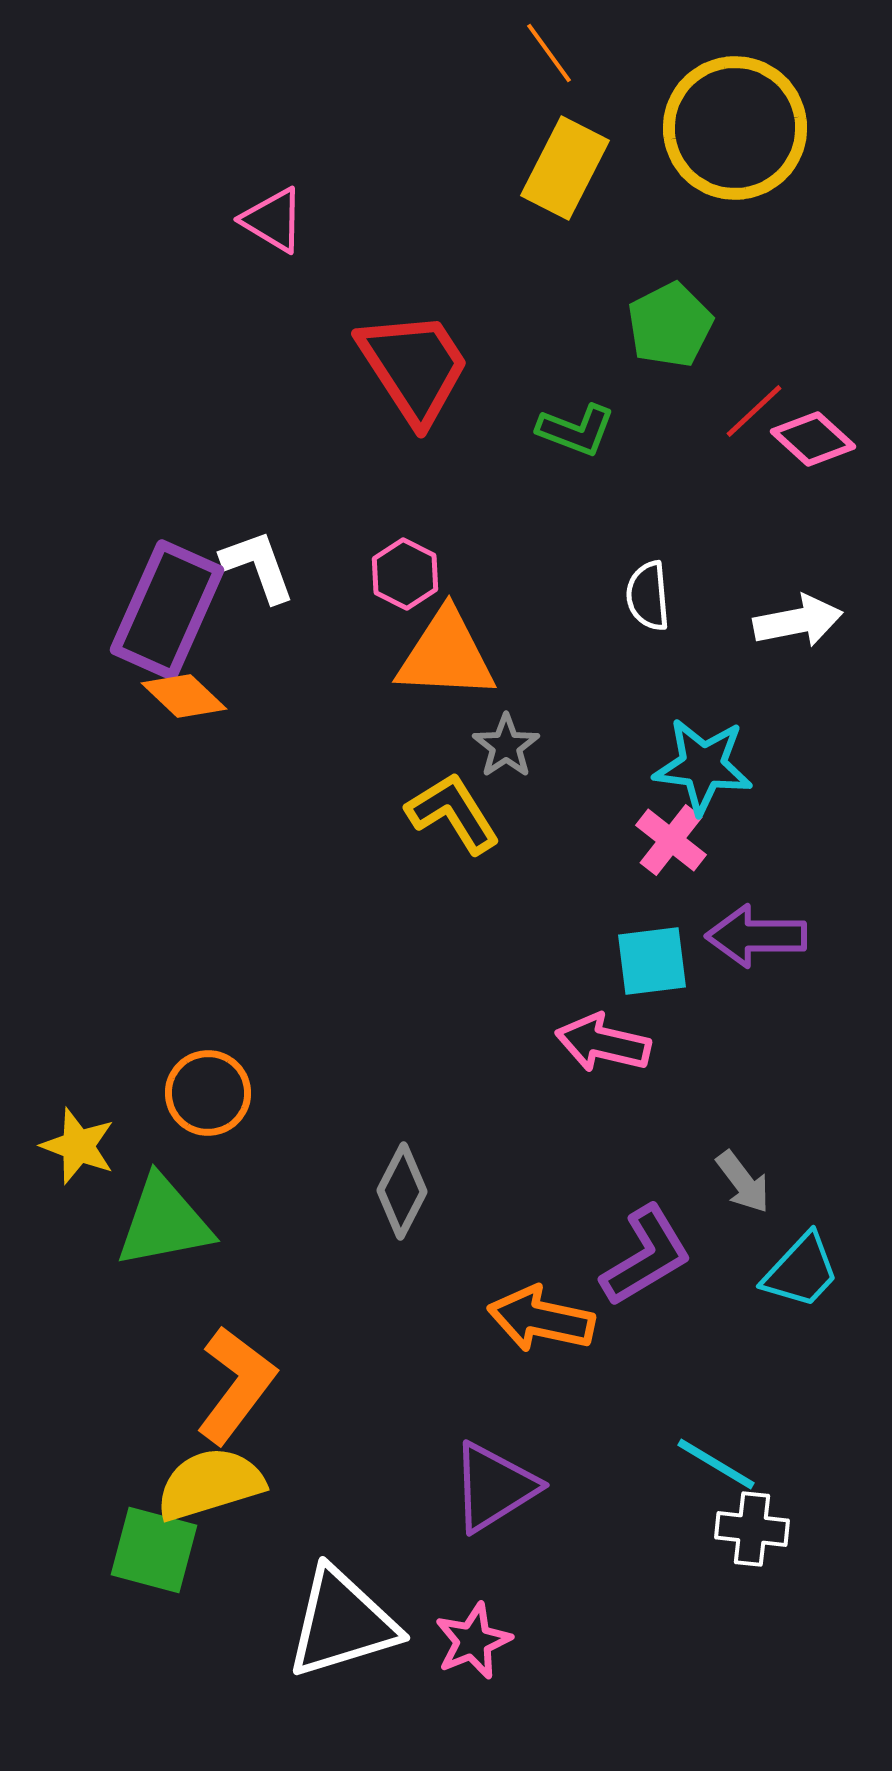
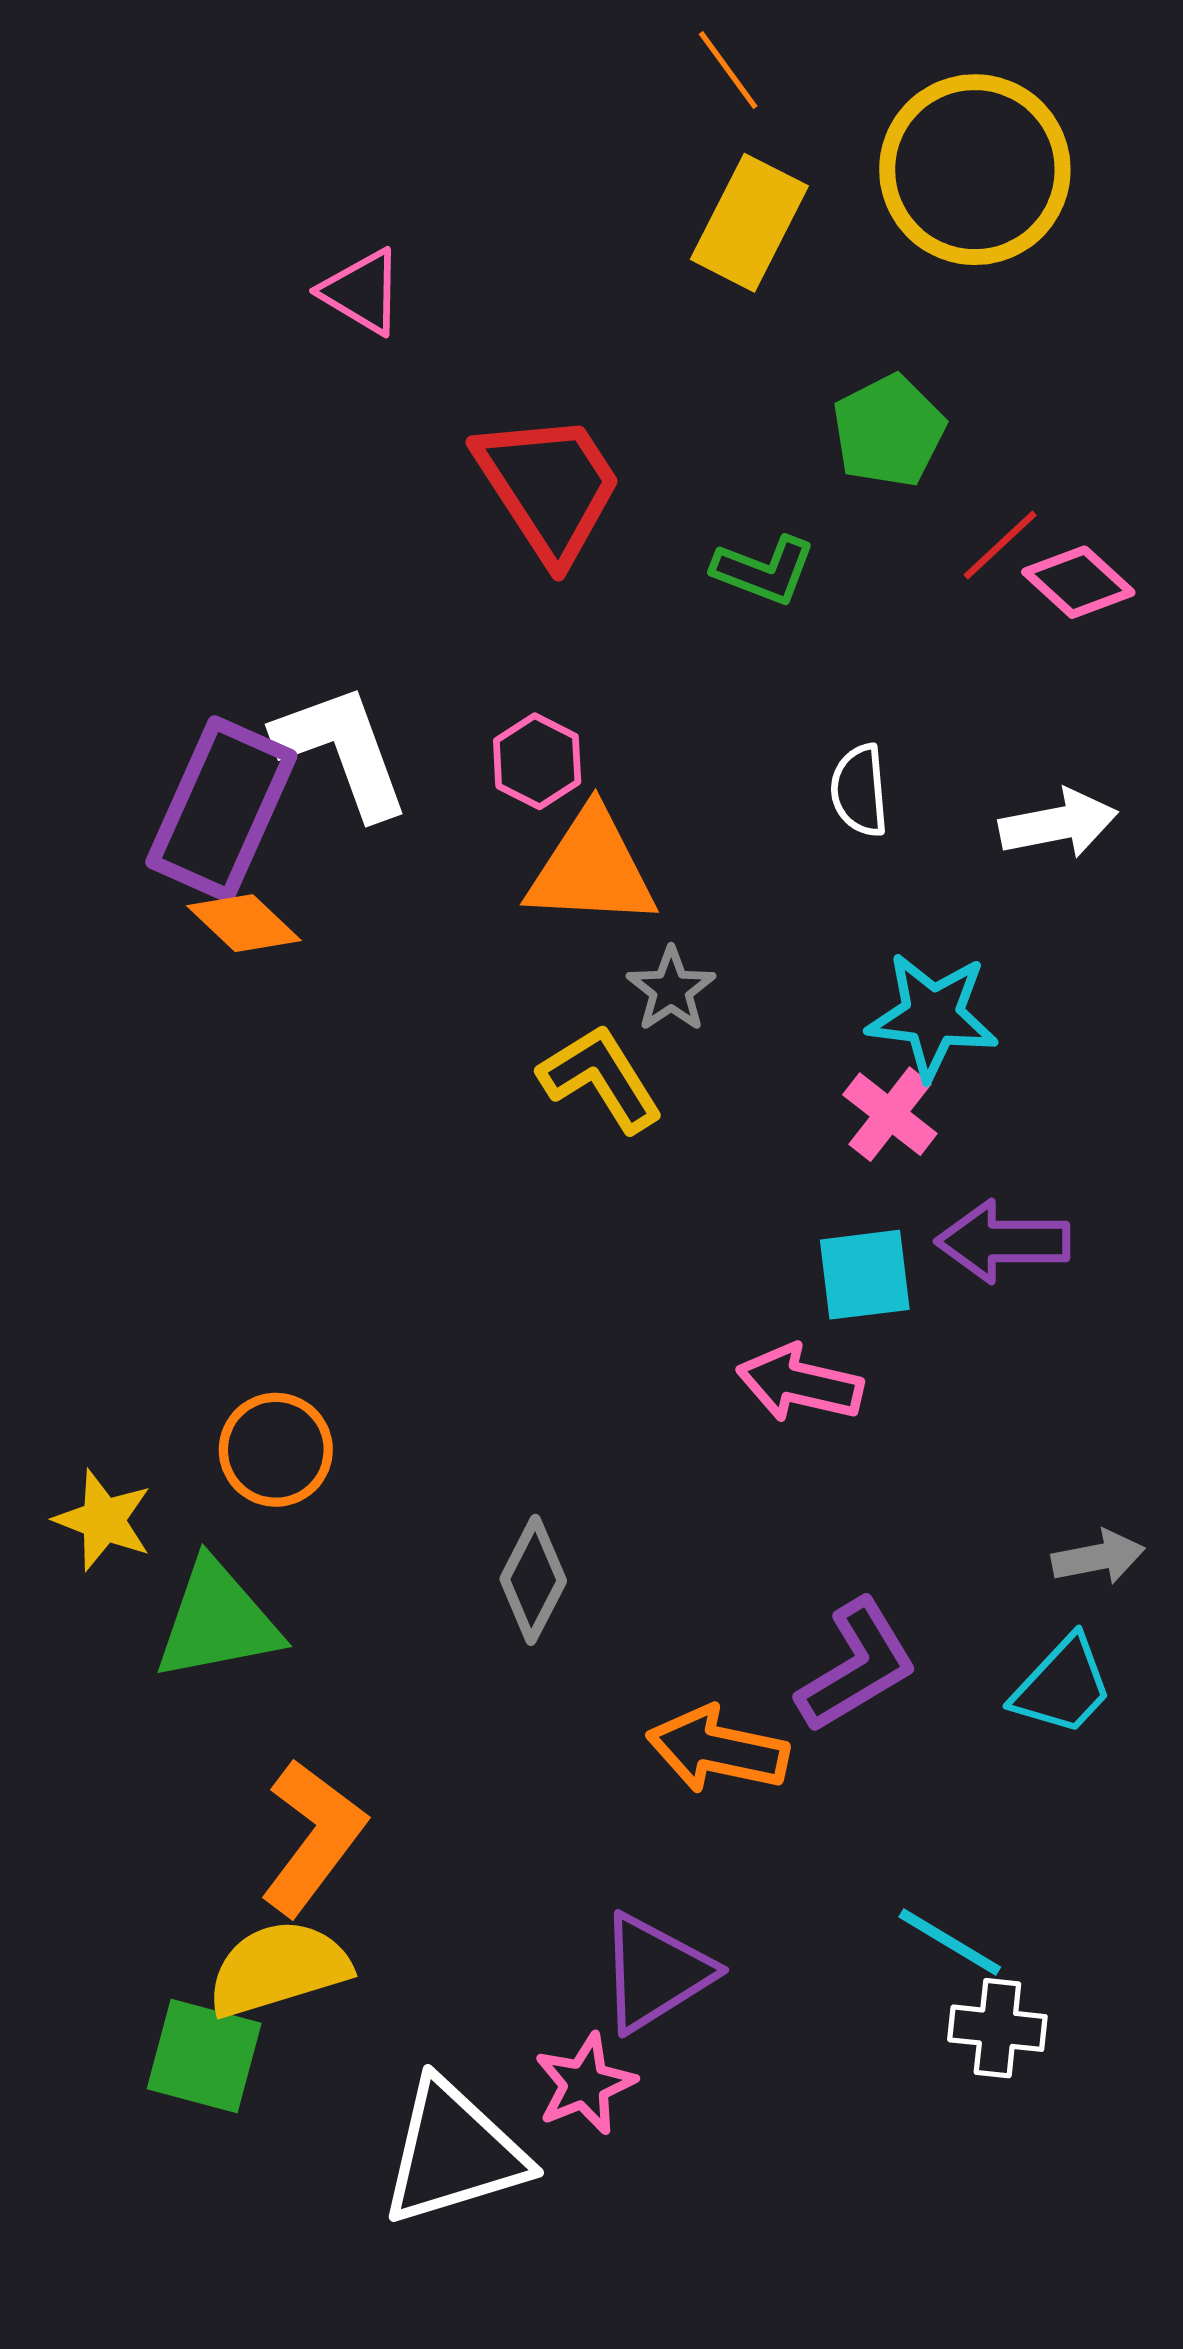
white L-shape: (258, 566) -> (342, 751), size x1.4
gray arrow: (743, 1182) -> (1098, 1557), moved, turned -64
pink star: (473, 1641) -> (585, 2084), moved

